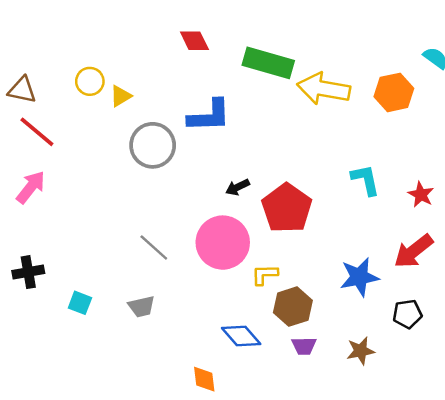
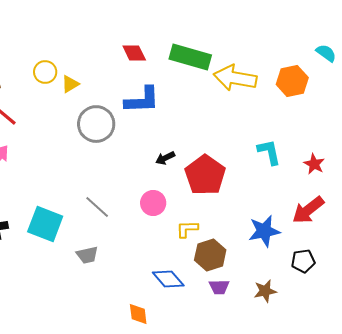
red diamond: (194, 41) -> (134, 53), moved
pink circle: (223, 243) -> (153, 203), size x0.6
cyan square: (80, 303) -> (45, 224), moved, size x1.8

